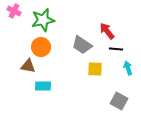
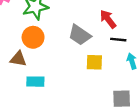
gray square: (119, 101) -> (122, 99), turned -30

